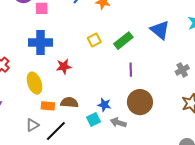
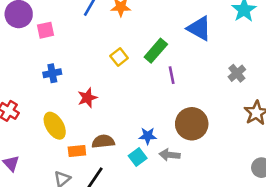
blue cross: (40, 42) -> (52, 73), size x0.6
purple line: (131, 70) -> (172, 75), moved

